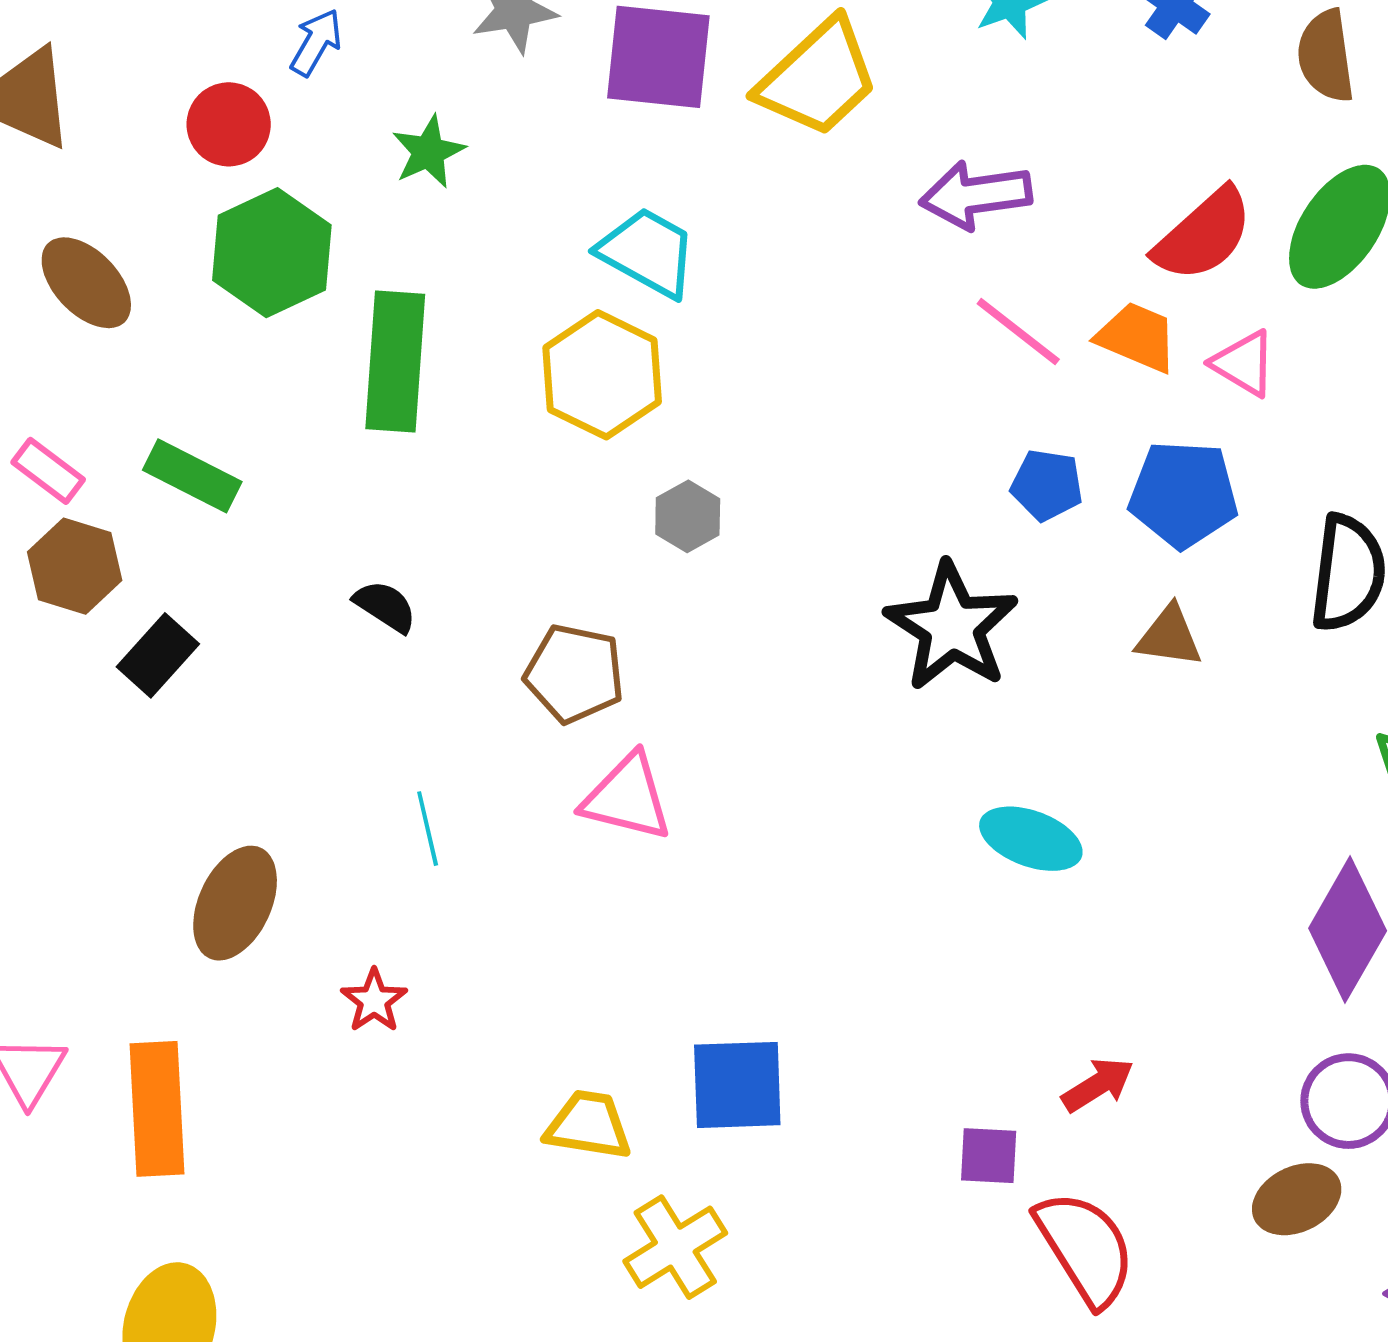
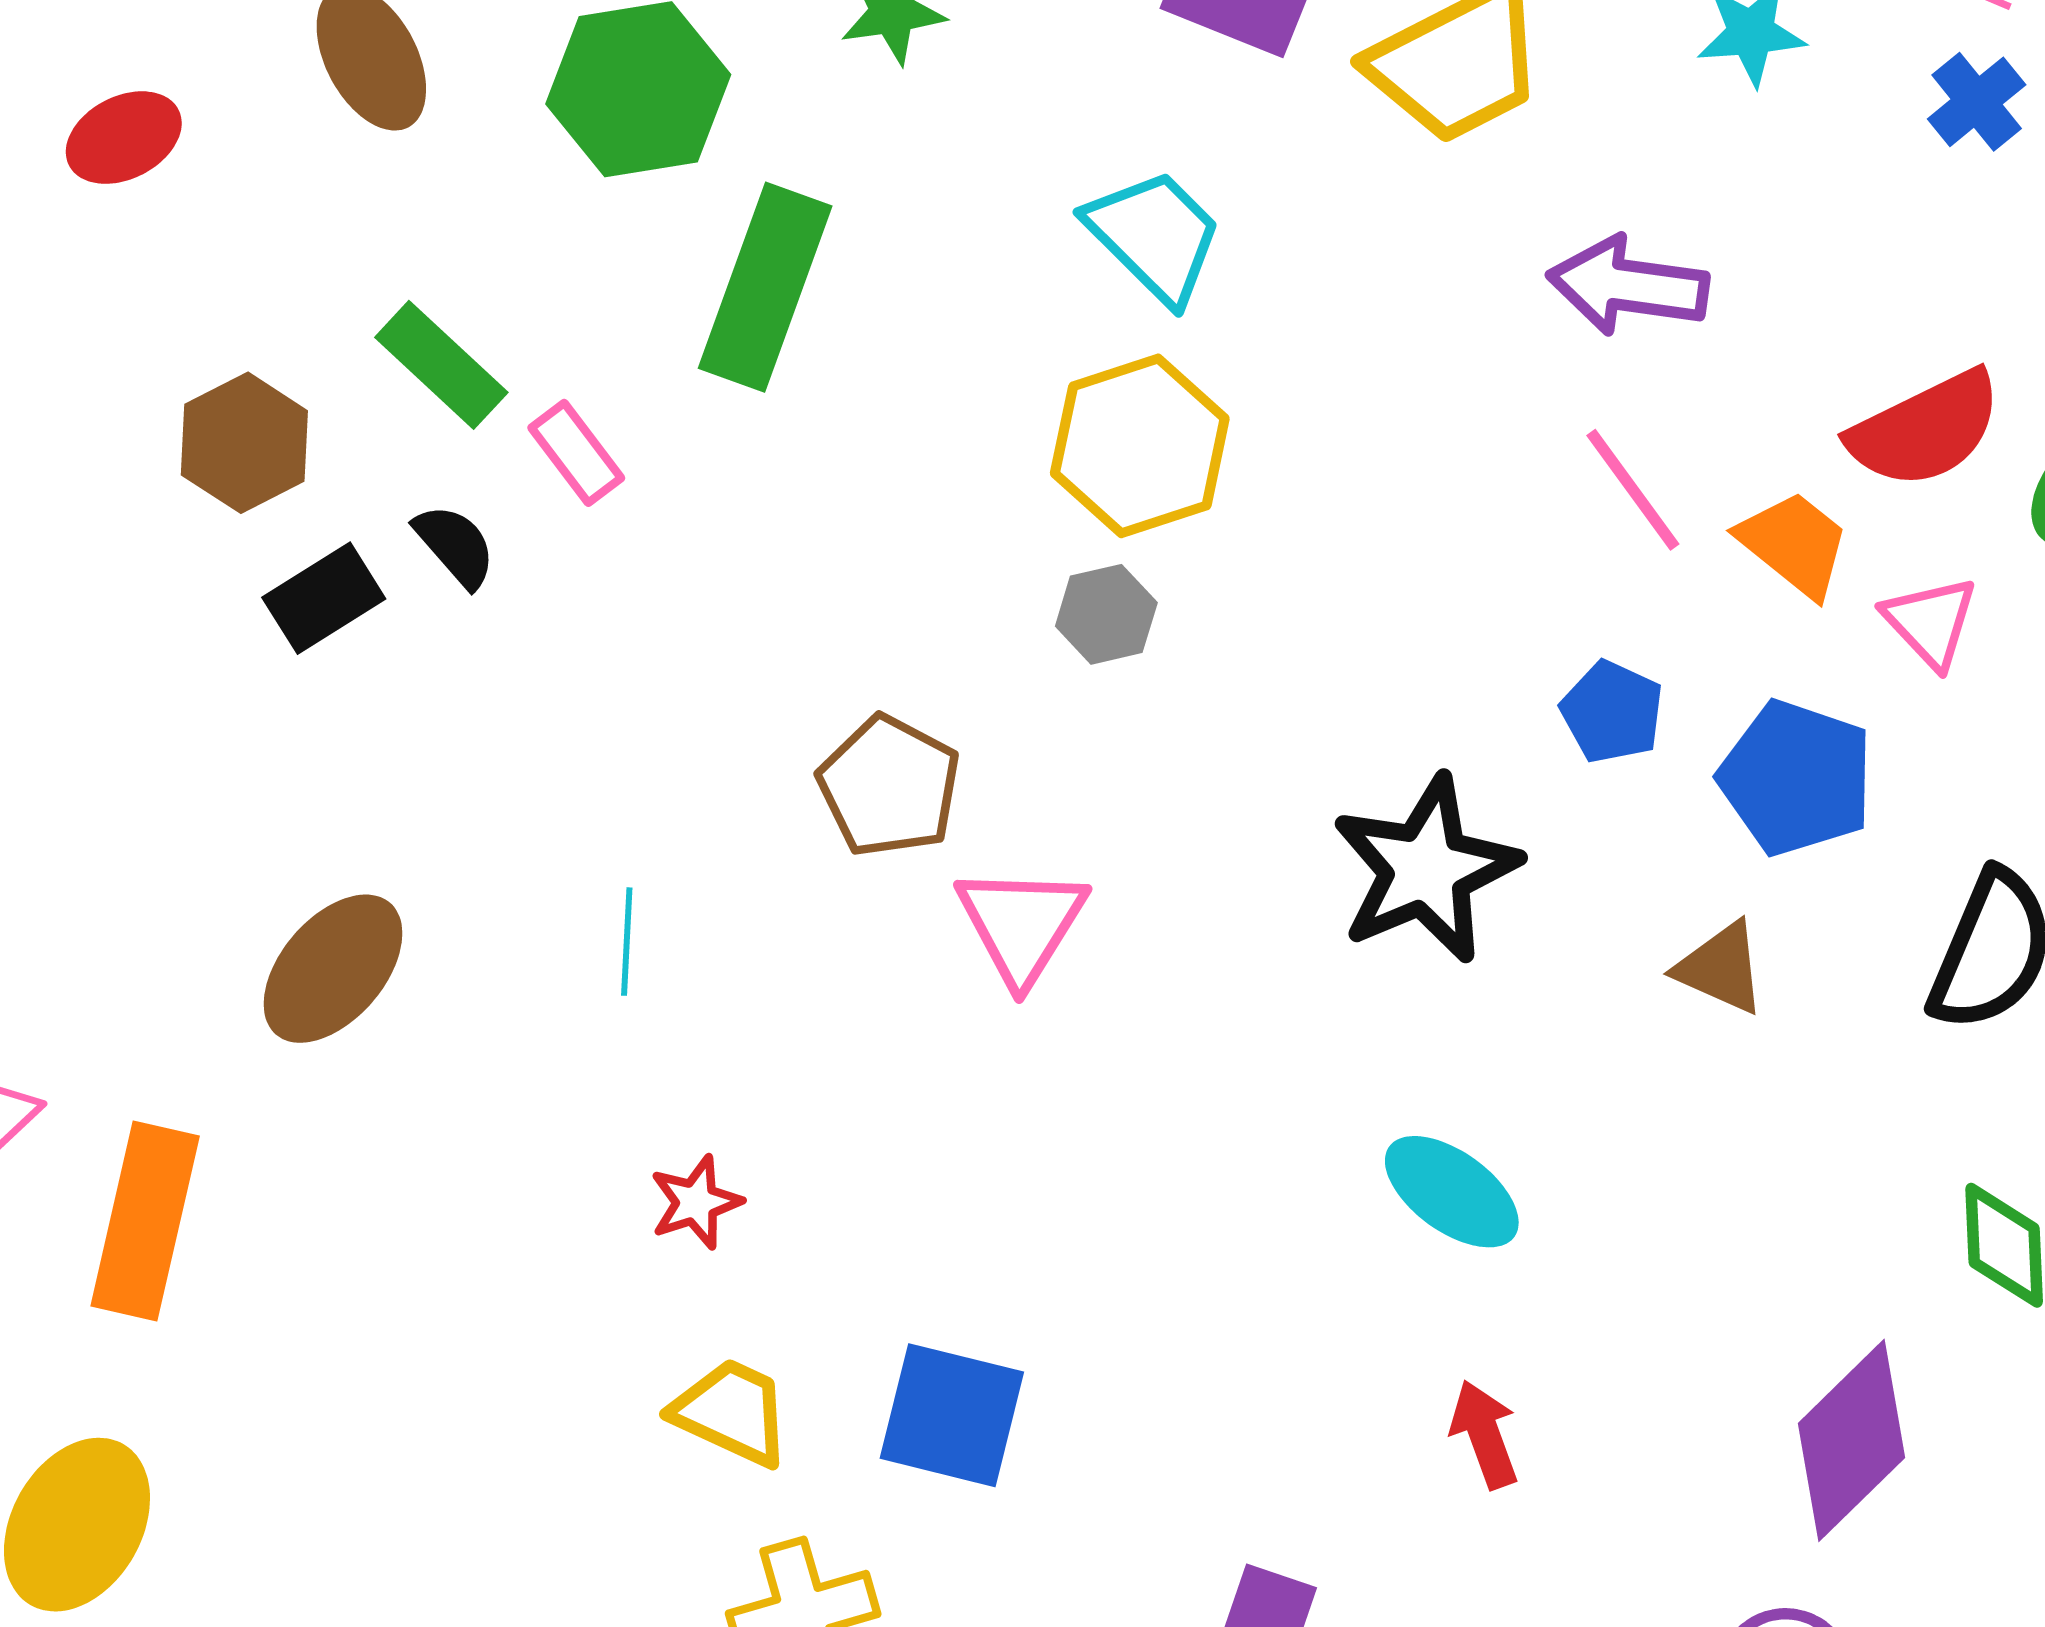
yellow hexagon: (602, 375) -> (1140, 446), moved
pink rectangle: (48, 471) -> (576, 453), moved
black semicircle: (385, 606) -> (455, 546), moved
pink triangle: (627, 797) -> (1021, 924), moved, turned 32
red star: (374, 1001) -> (696, 1202), moved
red arrow: (1098, 1085) -> (1484, 1434), moved, turned -94

